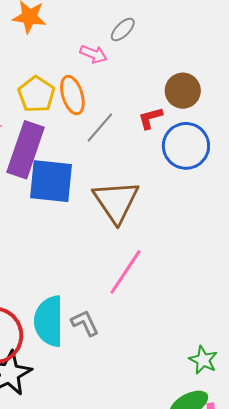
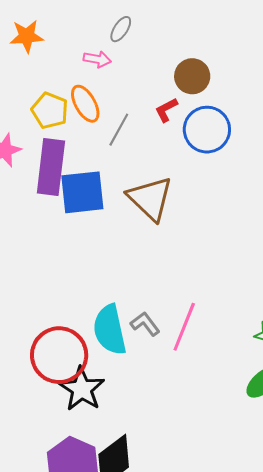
pink line: (126, 272) -> (184, 327), moved

